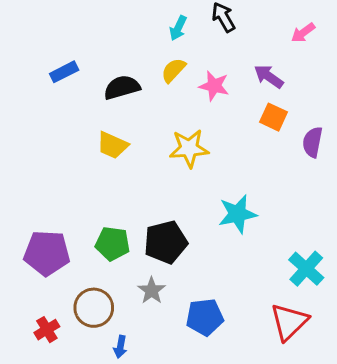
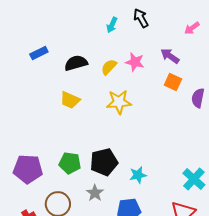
yellow semicircle: (173, 70) -> (109, 67), moved
cyan star: (238, 214) -> (138, 175), moved, size x0.7

